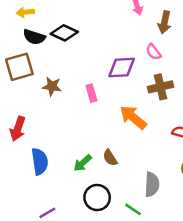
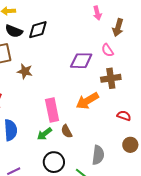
black diamond: (64, 33) -> (38, 30), turned -45
pink rectangle: (91, 93) -> (52, 110), moved, size x1.6
orange arrow: (133, 117) -> (87, 101), turned -75

